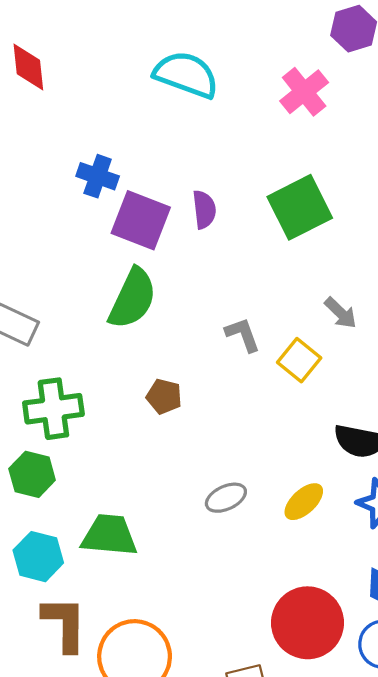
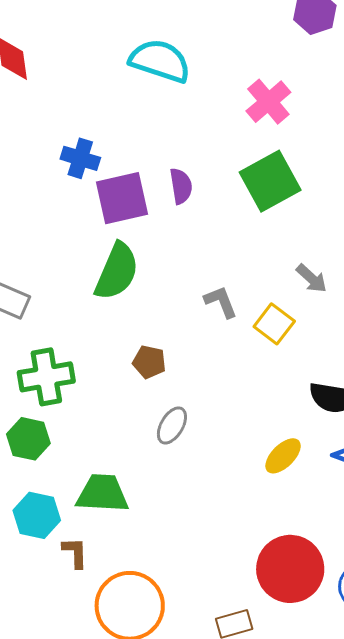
pink cross: (304, 92) -> (268, 102), moved
purple square: (141, 220) -> (122, 198), turned -32
gray ellipse: (226, 498) -> (172, 425), moved, turned -33
brown L-shape: (64, 624) -> (75, 553), moved, size x0.6

